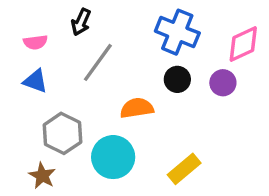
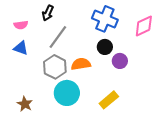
purple circle: (223, 83) -> (120, 61), moved
gray hexagon: (62, 133) -> (55, 67), moved

